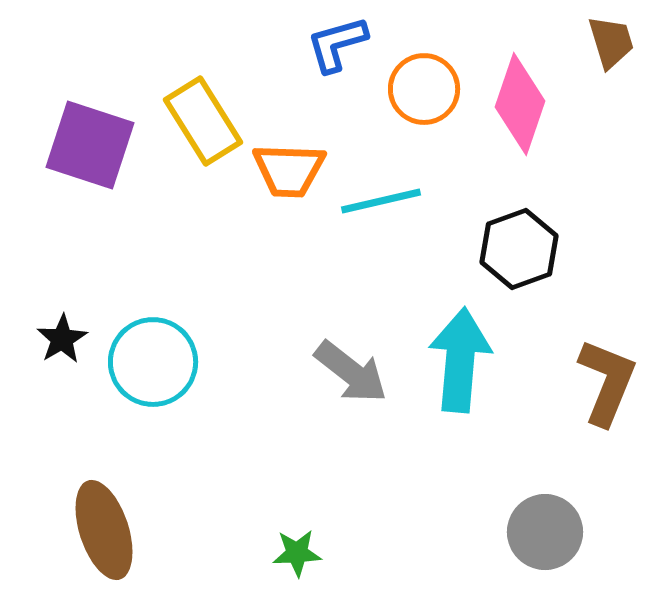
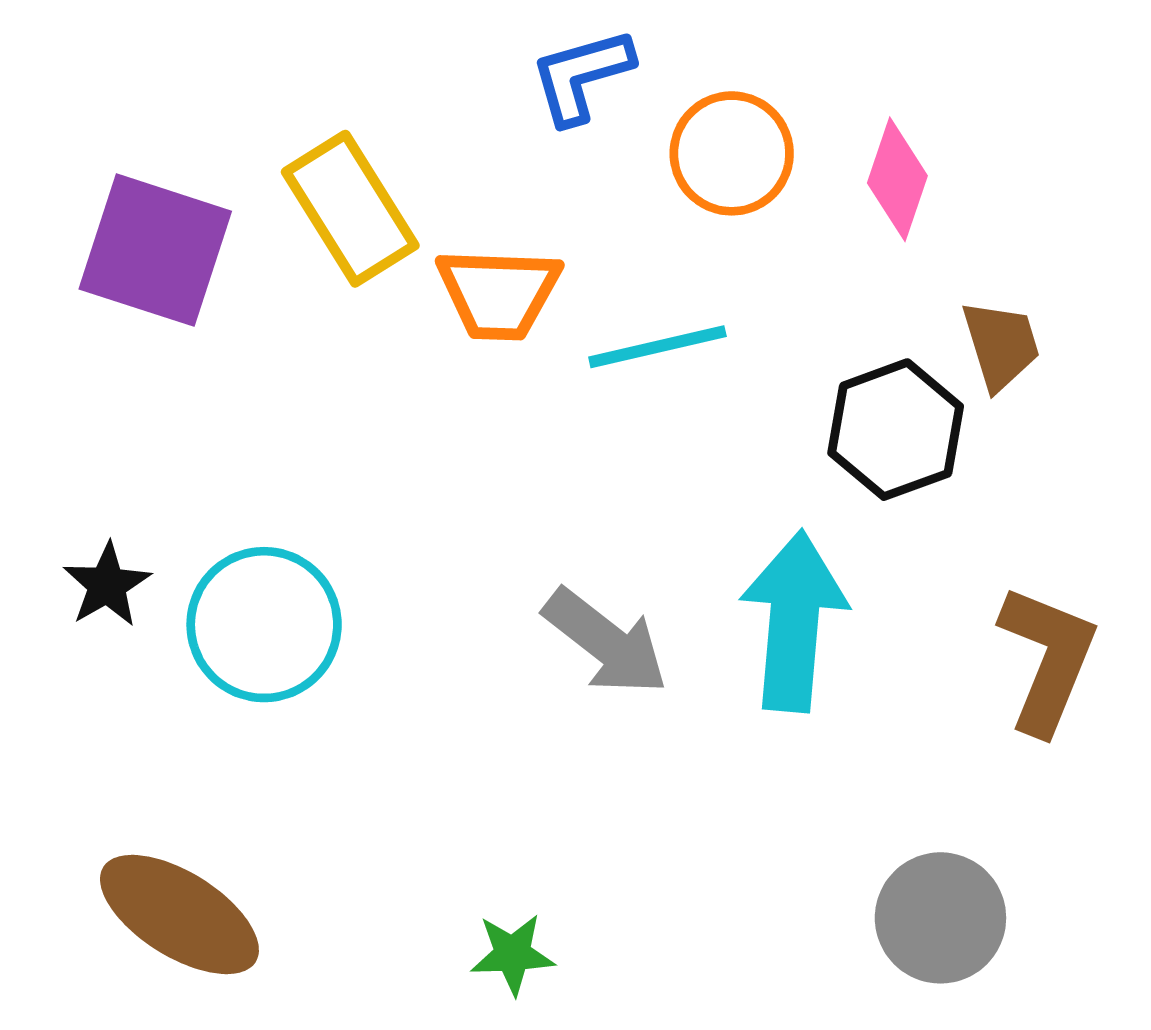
brown trapezoid: (611, 42) -> (1001, 345), moved
pink diamond: (520, 104) -> (897, 179), size x0.7
brown ellipse: (104, 530) -> (179, 914), turned -40

